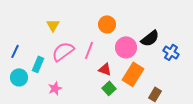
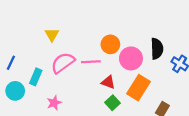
orange circle: (107, 24) -> (110, 44), moved
black semicircle: (150, 38) -> (157, 49), turned -54
pink line: (89, 50) -> (91, 62), turned 66

